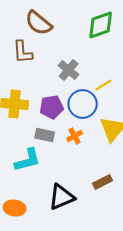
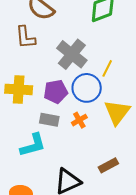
gray cross: (69, 70) -> (72, 54), size x1.4
yellow line: (104, 85) -> (107, 68), turned -30

